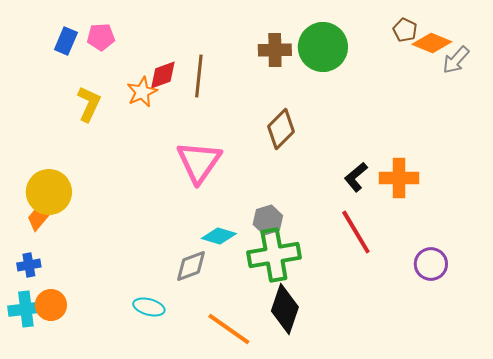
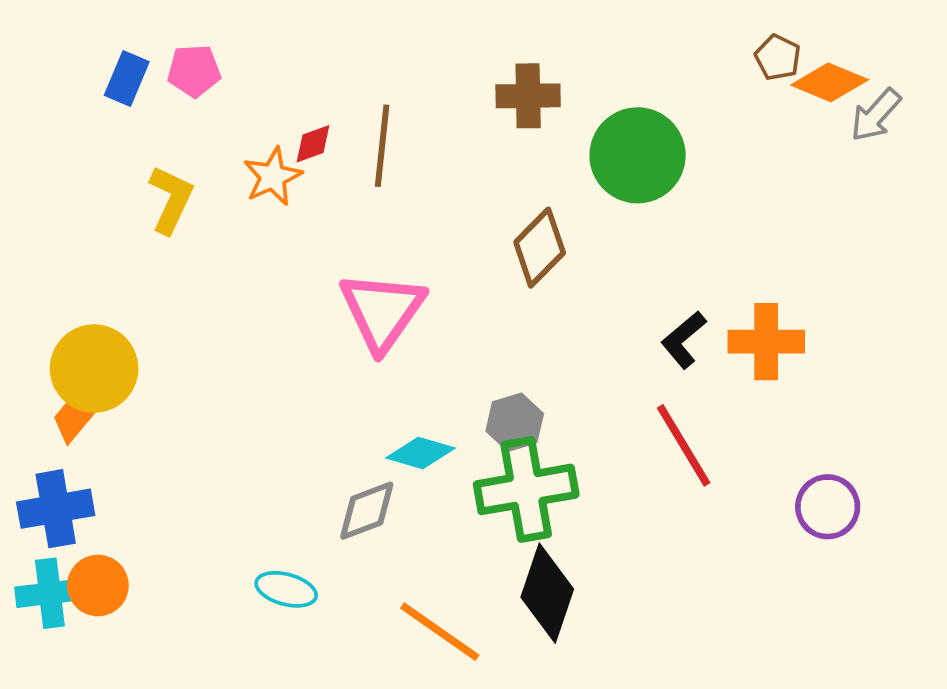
green circle: (323, 47) -> (638, 155), moved
red diamond: (163, 75) -> (313, 144), size x0.7
blue cross: (29, 265) -> (56, 509), size x1.6

